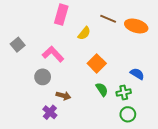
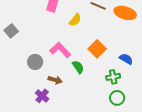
pink L-shape: (53, 54) -> (60, 50), moved
orange square: (97, 63) -> (97, 49), moved
green semicircle: (102, 89) -> (78, 67), moved

